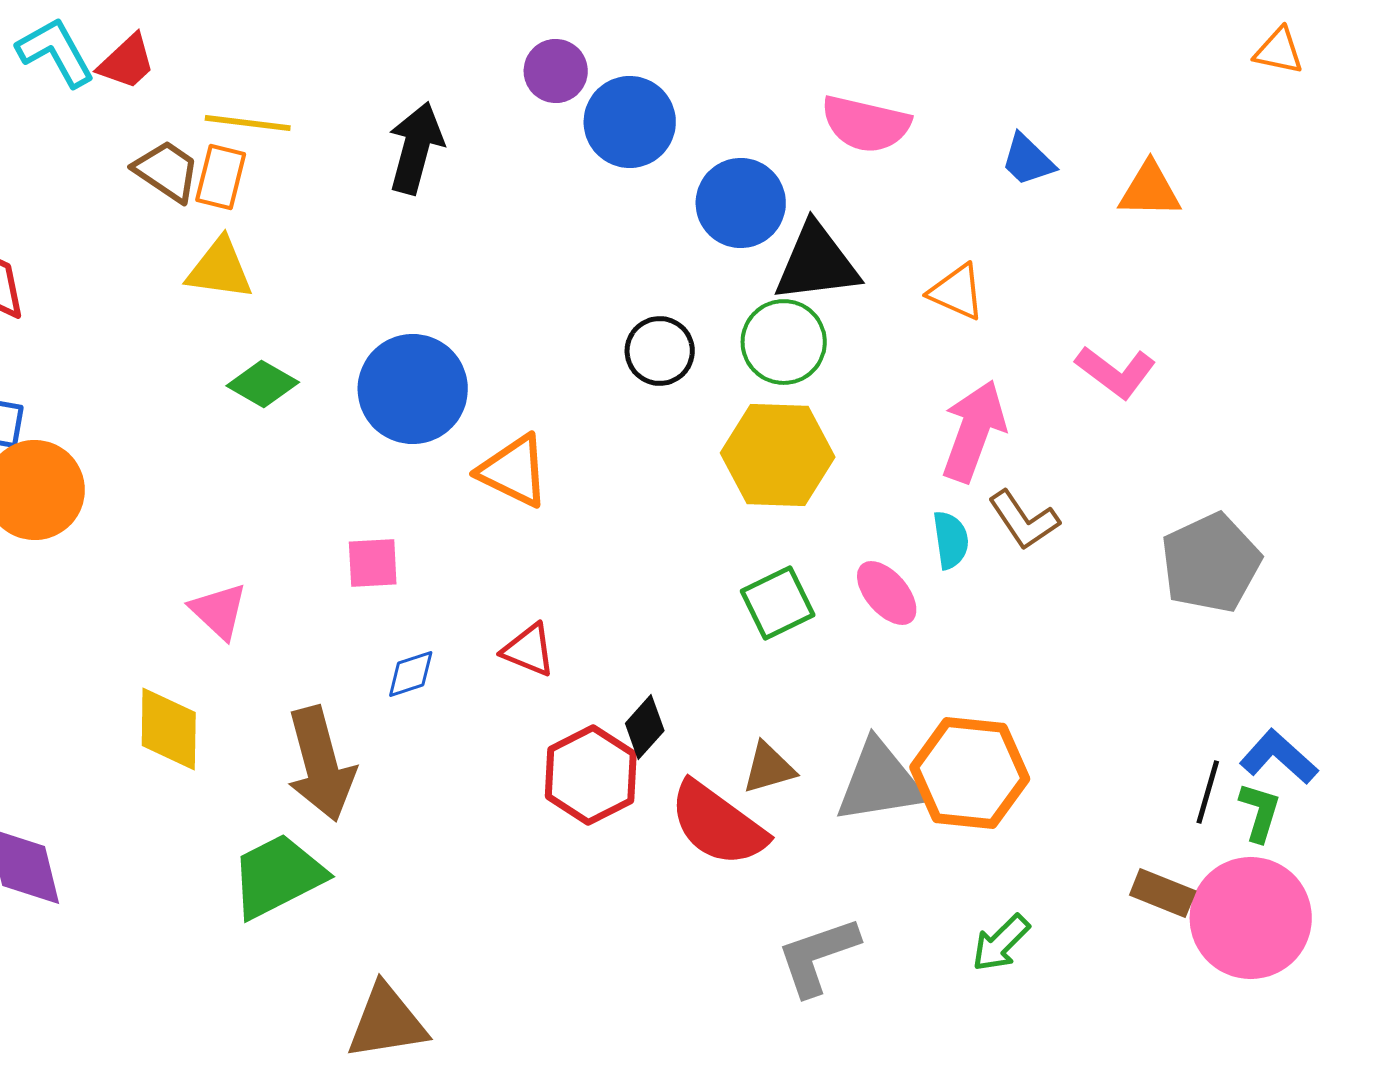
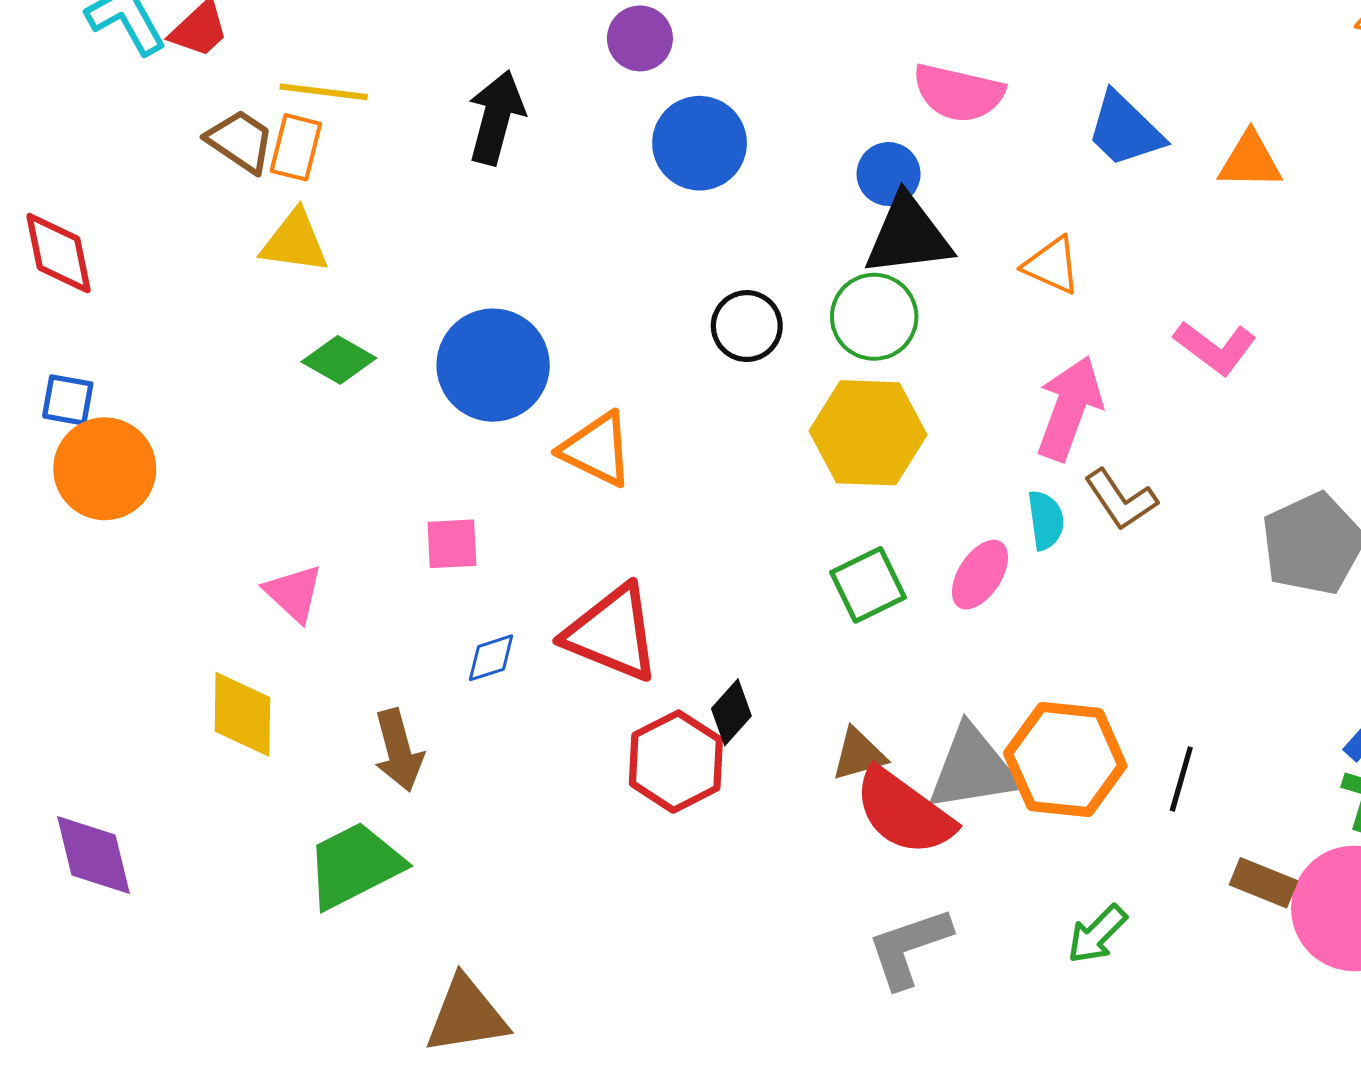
blue circle: (630, 122) -> (700, 143), moved
blue trapezoid: (1028, 160) -> (1125, 130), size x1.4
blue circle: (741, 203) -> (889, 174), moved, size x0.7
pink ellipse: (887, 593) -> (980, 575), turned 74
red triangle: (529, 650) -> (612, 633), size x1.8
brown arrow: (321, 764) -> (399, 750), size x0.7
black line: (1208, 792) -> (1181, 779), moved
red semicircle: (718, 824) -> (904, 812), moved

